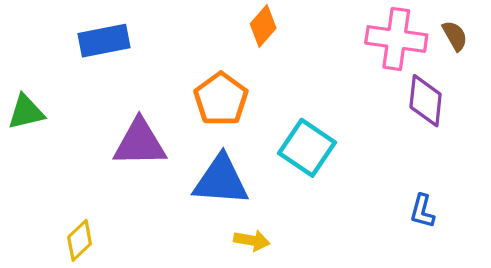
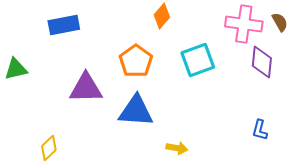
cyan square: (307, 148) -> (198, 60), moved, turned 36
yellow arrow: (252, 240) -> (177, 148), moved

